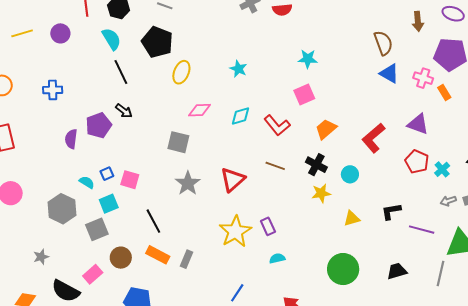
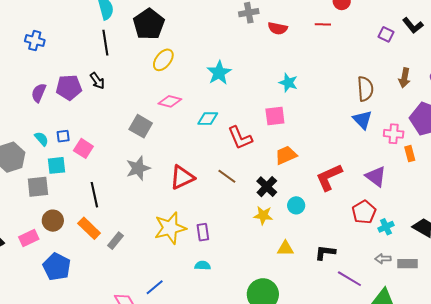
cyan star: (238, 69) -> (219, 73), size x1.4
pink cross: (423, 78) -> (394, 134), turned -30
pink rectangle: (93, 274) -> (29, 238), moved

